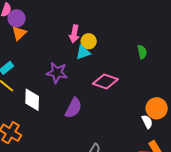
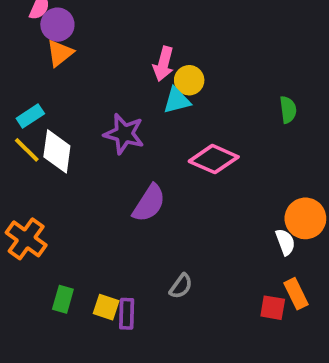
white diamond: (32, 100) -> (57, 151), moved

